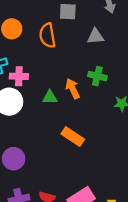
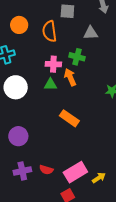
pink cross: (19, 76) -> (53, 64), moved
green cross: (97, 76) -> (77, 57), moved

